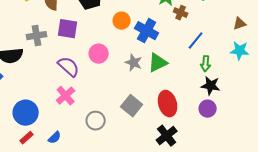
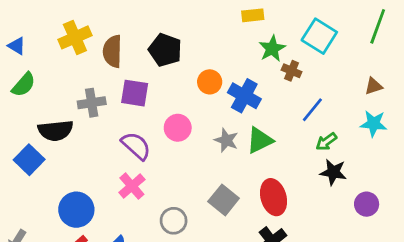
green arrow: (206, 64) -> (326, 142), turned 49
purple circle: (208, 109) -> (367, 204), moved

